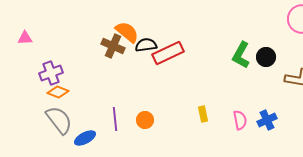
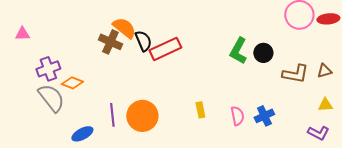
black semicircle: (146, 45) -> (143, 41), turned 75
orange diamond: (58, 92) -> (72, 83), moved
gray semicircle: (59, 120) -> (51, 98), moved
orange circle: (145, 120) -> (142, 116), size x1.8

